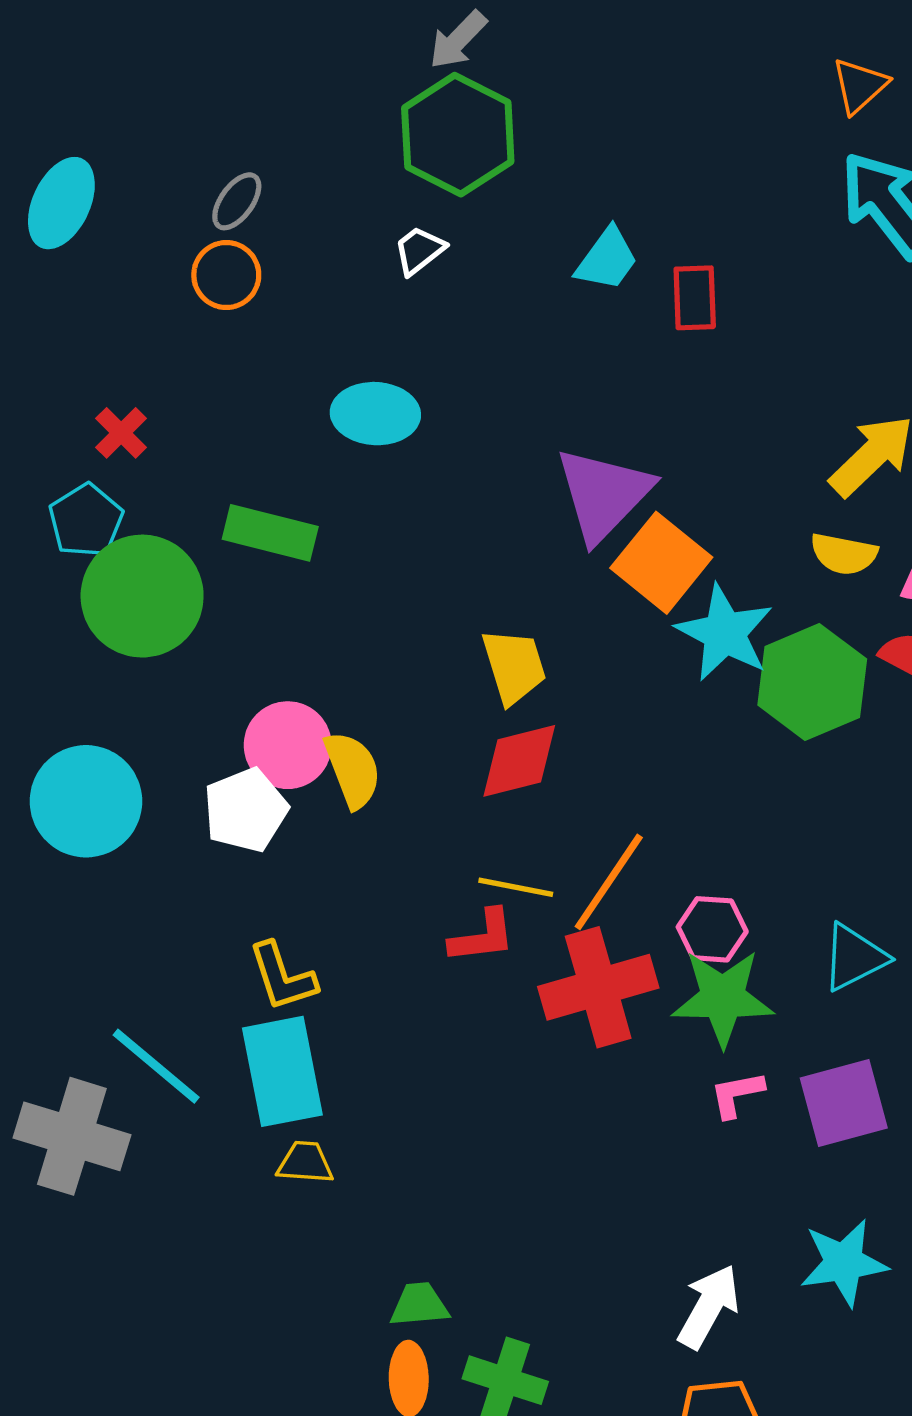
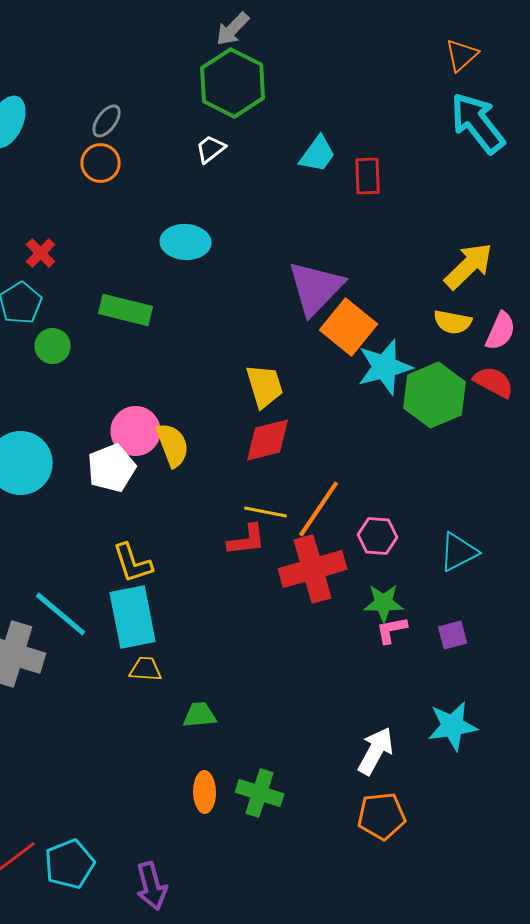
green circle: (142, 596) -> (53, 346), size x0.5
cyan star: (724, 633) -> (385, 367), turned 30
green star: (723, 998) -> (384, 603), moved, size x0.7
purple square: (844, 1103) -> (453, 635), size x0.6
green trapezoid: (419, 1305) -> (200, 715), moved

